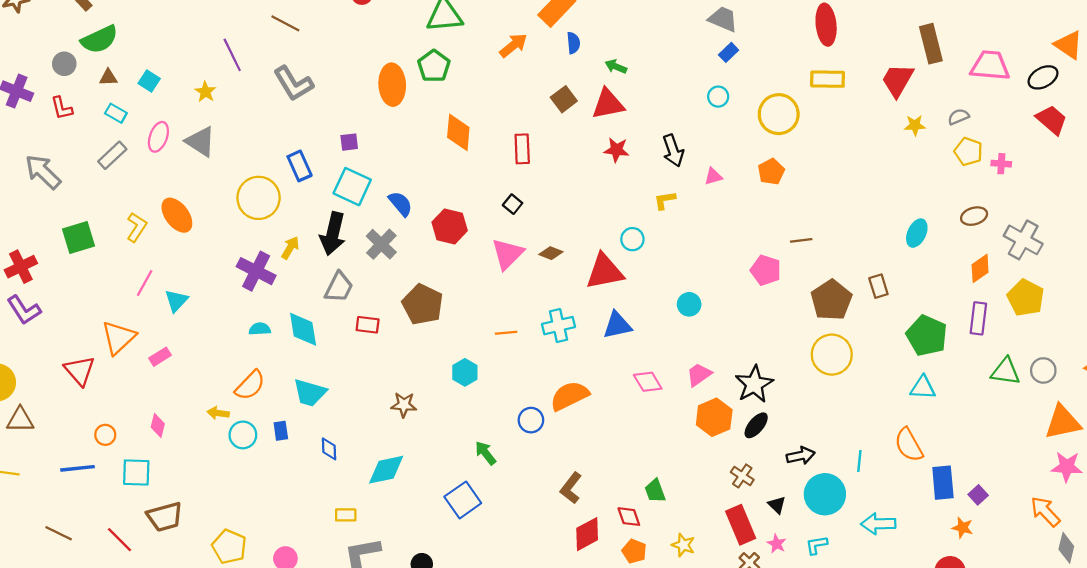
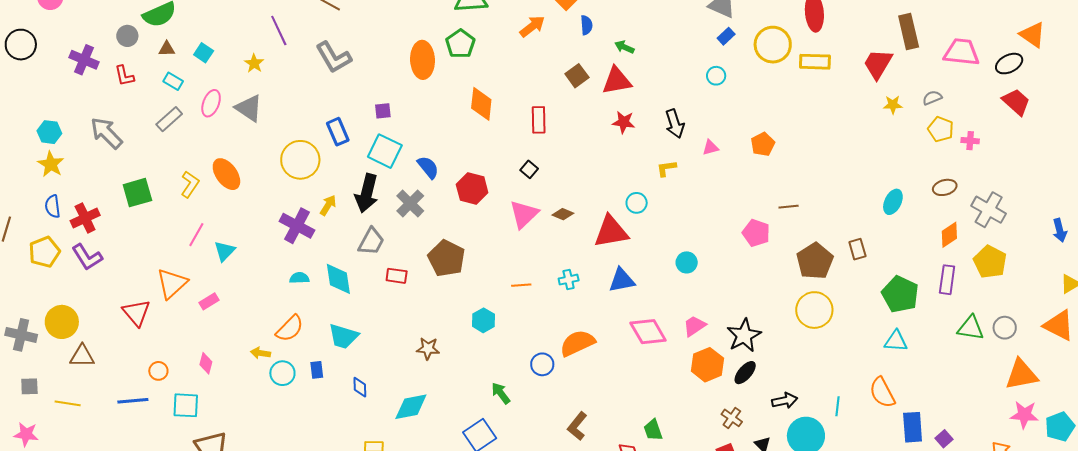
yellow circle: (779, 114) -> (773, 45), moved
cyan cross: (558, 326) -> (569, 280), size x0.7
pink diamond: (648, 382) -> (648, 332), size x1.4

